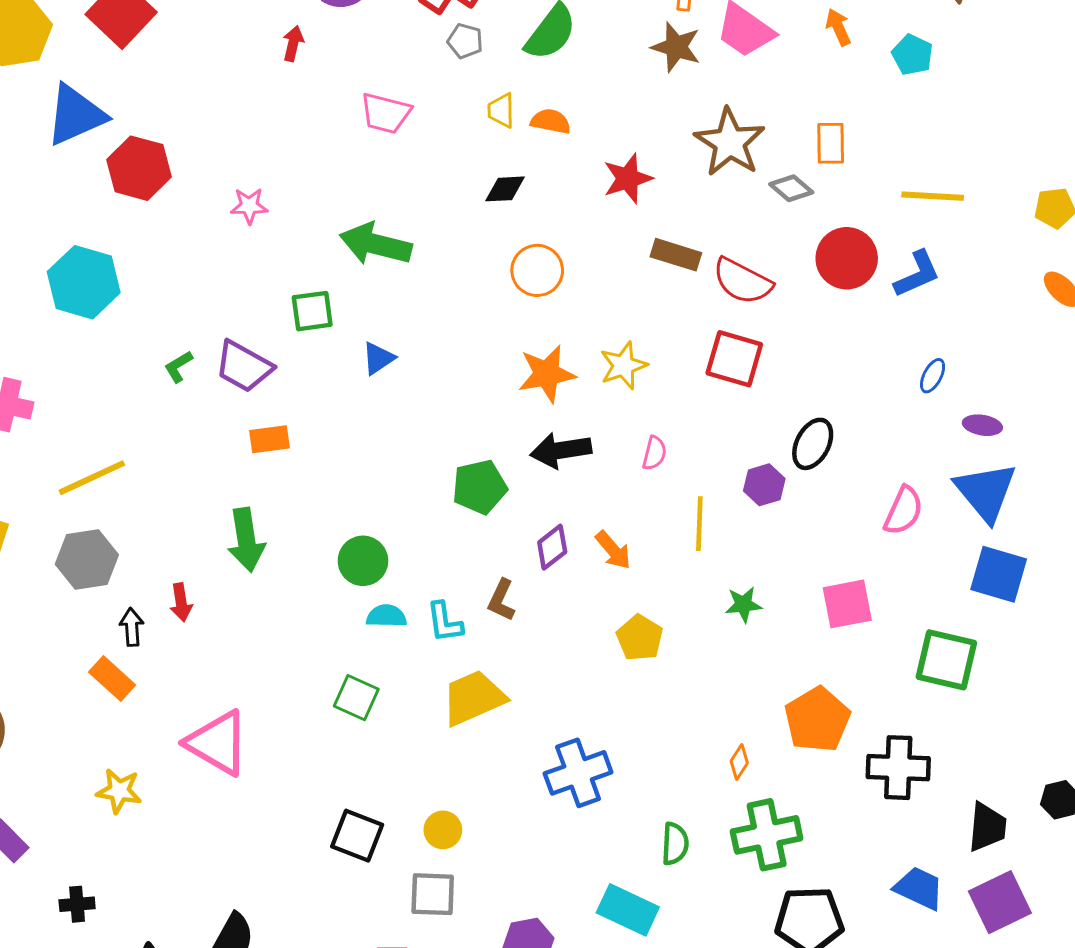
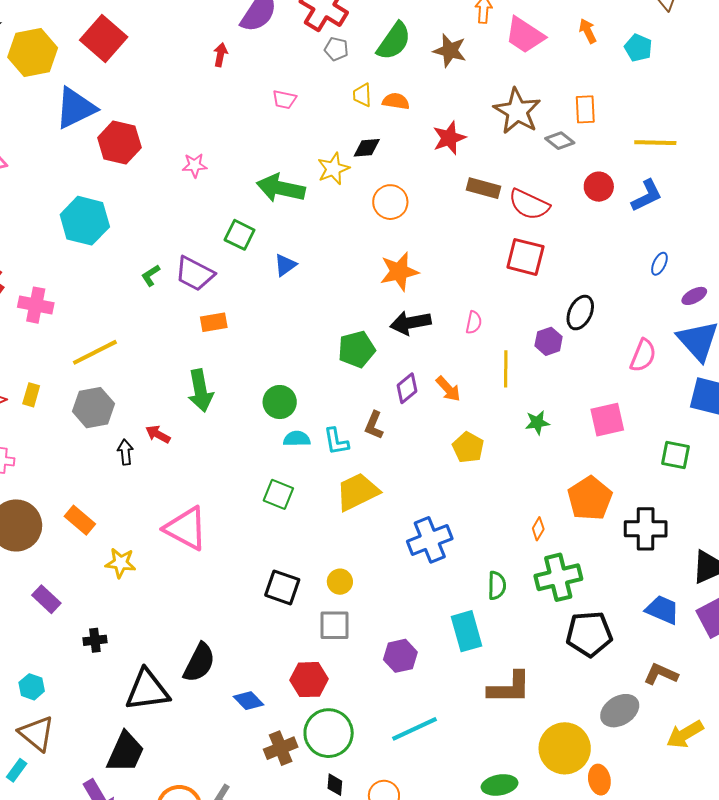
brown star: (676, 47) -> (450, 51), moved
pink trapezoid: (386, 113) -> (284, 100), size x0.7
red circle: (847, 258) -> (599, 187), size x0.7
green square: (312, 311) -> (240, 235), turned 36
yellow star: (623, 366) -> (333, 169), moved
purple ellipse: (982, 425) -> (694, 296), turned -35
red arrow: (181, 602) -> (158, 434), turned 130
green square: (946, 660) -> (676, 455), size x0.7
orange rectangle: (112, 678) -> (80, 520), moved
cyan rectangle: (628, 910) -> (467, 631), turned 51

